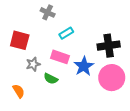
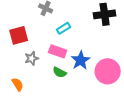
red square: (20, 40) -> (19, 35), turned -30
black cross: (109, 46) -> (105, 14), moved
green semicircle: (51, 79) -> (60, 72), moved

